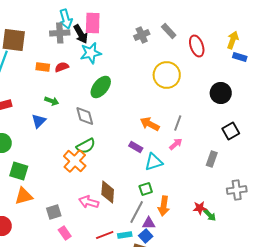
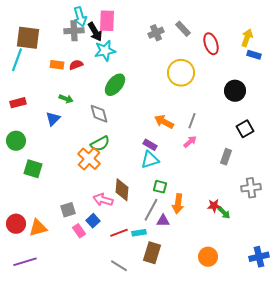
cyan triangle: (154, 162) -> (150, 160), moved
green square: (146, 189) -> (160, 187), turned 32
orange triangle: (24, 196) -> (38, 228), moved
blue square: (146, 236) -> (93, 221), moved

